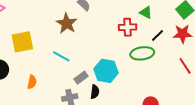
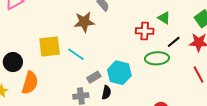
brown star: (67, 23) -> (84, 22), turned 30
yellow square: (22, 42) -> (50, 47), moved
orange semicircle: (32, 82) -> (30, 83), moved, size x1.6

